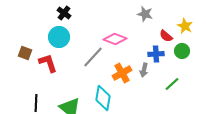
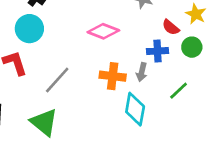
gray line: (93, 57) -> (57, 80), moved
orange cross: (122, 73) -> (113, 76), turned 36
cyan diamond: (103, 98) -> (135, 109), moved

